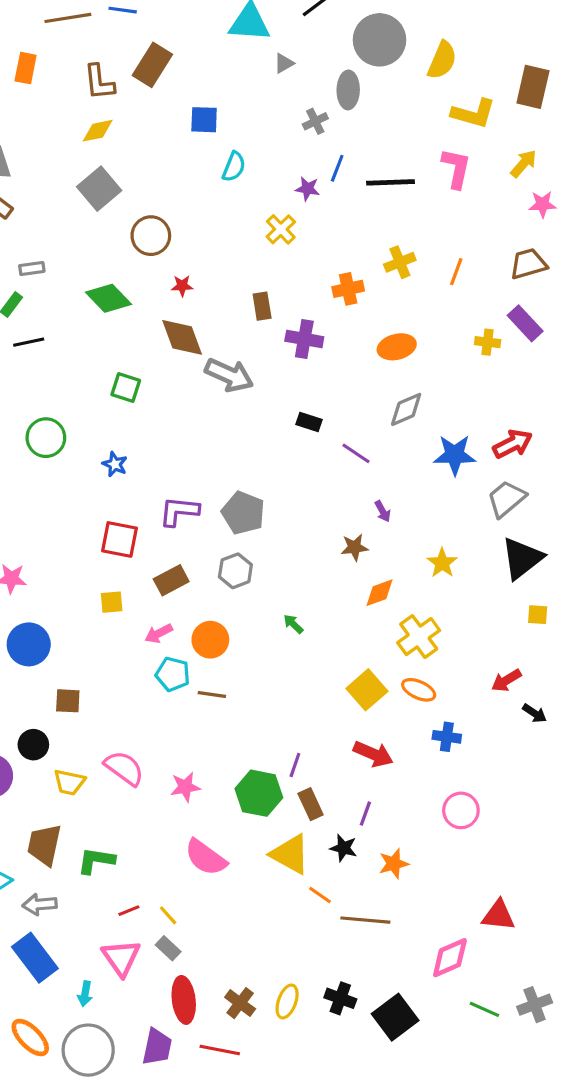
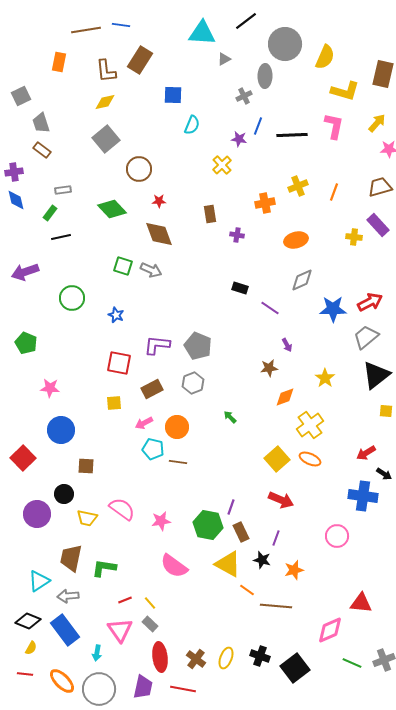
purple cross: (304, 339) -> (237, 235), size x0.6
gray arrow: (229, 375) -> (151, 270), moved, size x0.7
blue cross: (447, 737) -> (363, 496), moved, size x1.6

